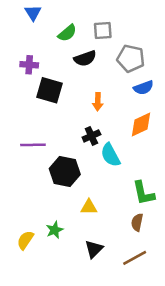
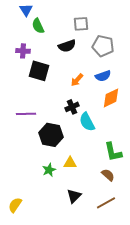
green semicircle: (67, 33) -> (38, 26), moved, turned 105
blue semicircle: (143, 88) -> (103, 76), moved
orange arrow: (98, 102) -> (77, 80), turned 40
brown semicircle: (137, 222) -> (108, 175), turned 120
green star: (55, 230) -> (49, 170), moved
yellow semicircle: (25, 240) -> (15, 205), moved

